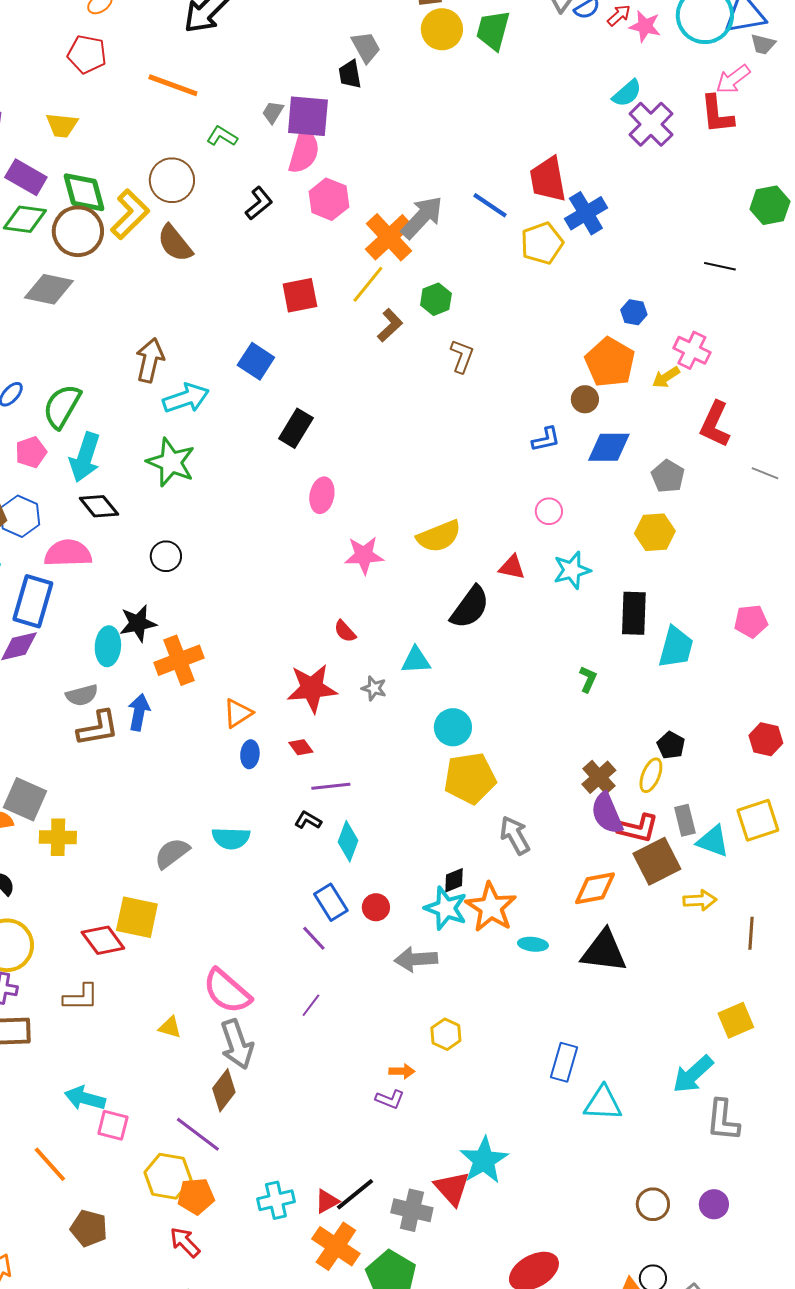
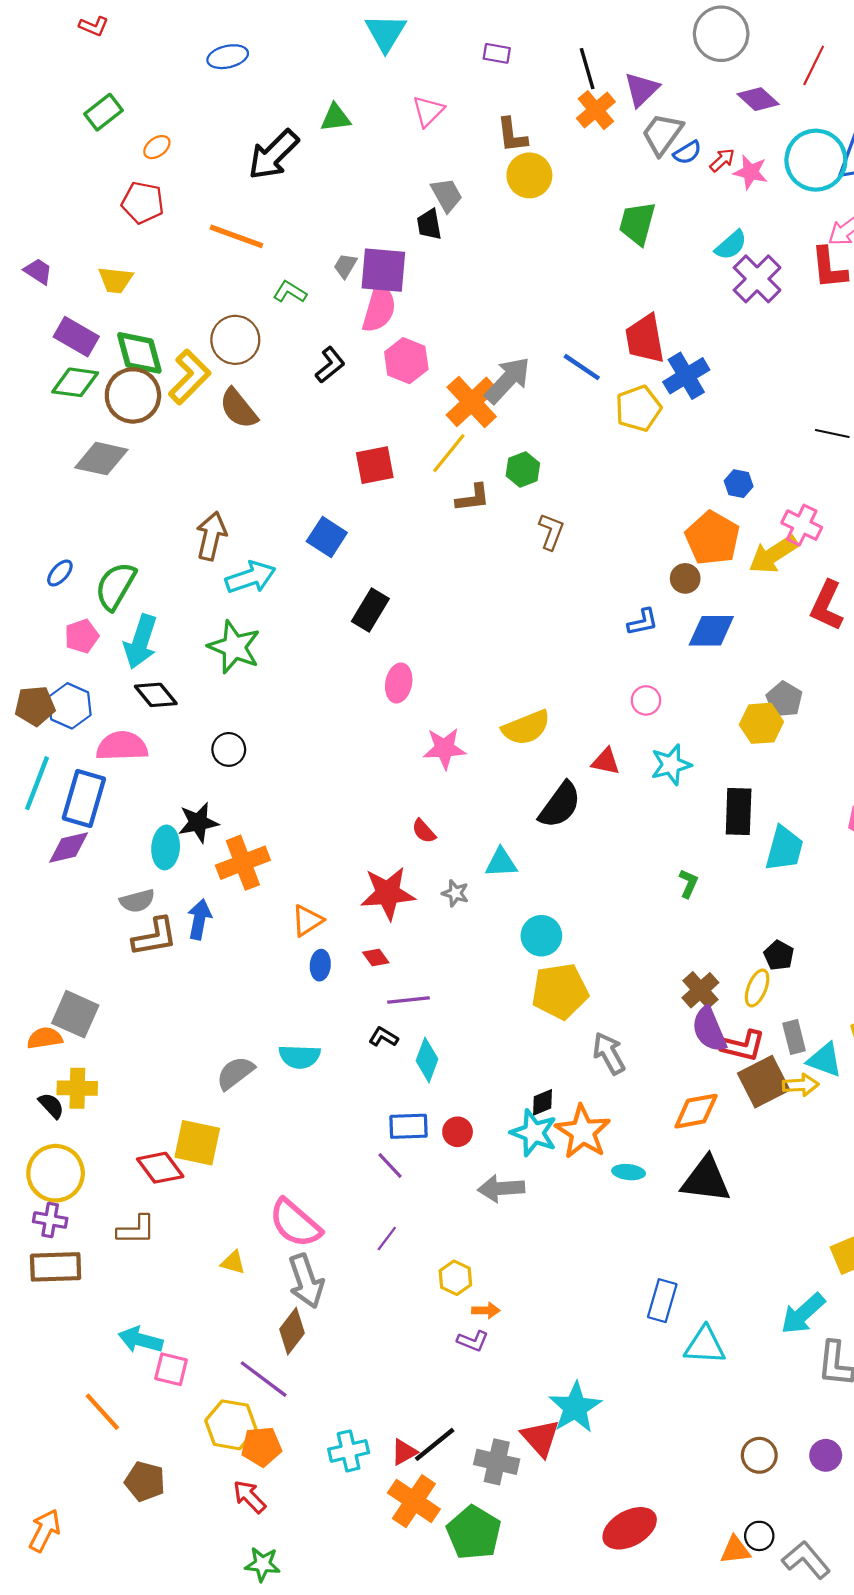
green trapezoid: (493, 30) -> (637, 223), moved
brown L-shape: (390, 325) -> (473, 498), turned 36
yellow arrow: (666, 377) -> (773, 554), size x1.6
gray pentagon: (668, 476) -> (784, 699), moved
yellow cross: (58, 837) -> (77, 1088), moved
yellow arrow: (700, 900) -> (801, 1085), moved
blue rectangle: (331, 902) -> (408, 1126), turned -60
yellow hexagon: (446, 1034) -> (455, 1278), moved

